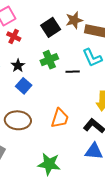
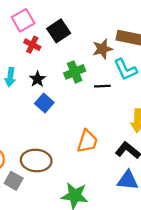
brown star: (74, 20) -> (102, 49), moved
black square: (51, 27) -> (59, 31), moved
brown ellipse: (18, 120) -> (36, 161), moved

